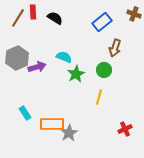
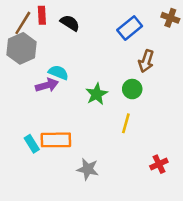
cyan semicircle: (64, 57) -> (58, 72), moved
gray hexagon: (17, 58) -> (22, 48), moved
orange rectangle: (52, 124) -> (56, 140), moved
gray star: (69, 133) -> (88, 169), turned -30

